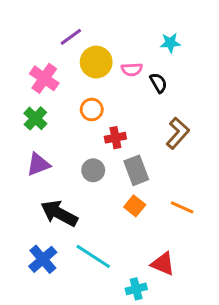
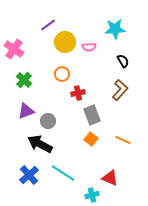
cyan star: (170, 43) -> (115, 29), size x1.5
pink cross: (44, 78) -> (14, 49), moved
black semicircle: (158, 83) -> (123, 61), moved
gray circle: (93, 170) -> (48, 121), moved

